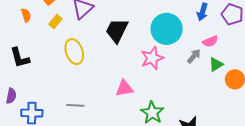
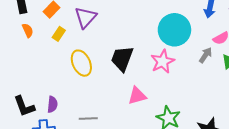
black trapezoid: (117, 31) -> (122, 59), moved
black L-shape: (20, 58) -> (24, 106), moved
purple semicircle: (11, 96) -> (52, 104), moved

